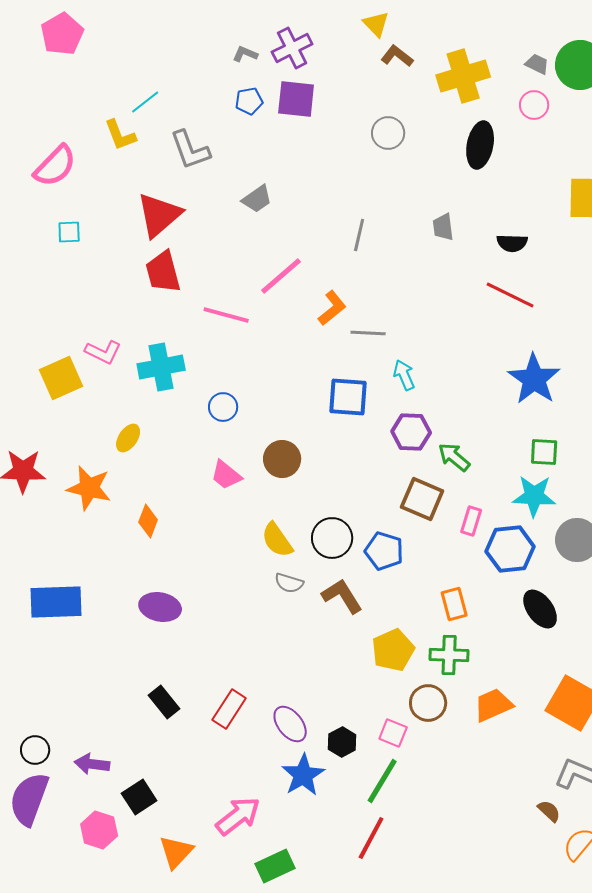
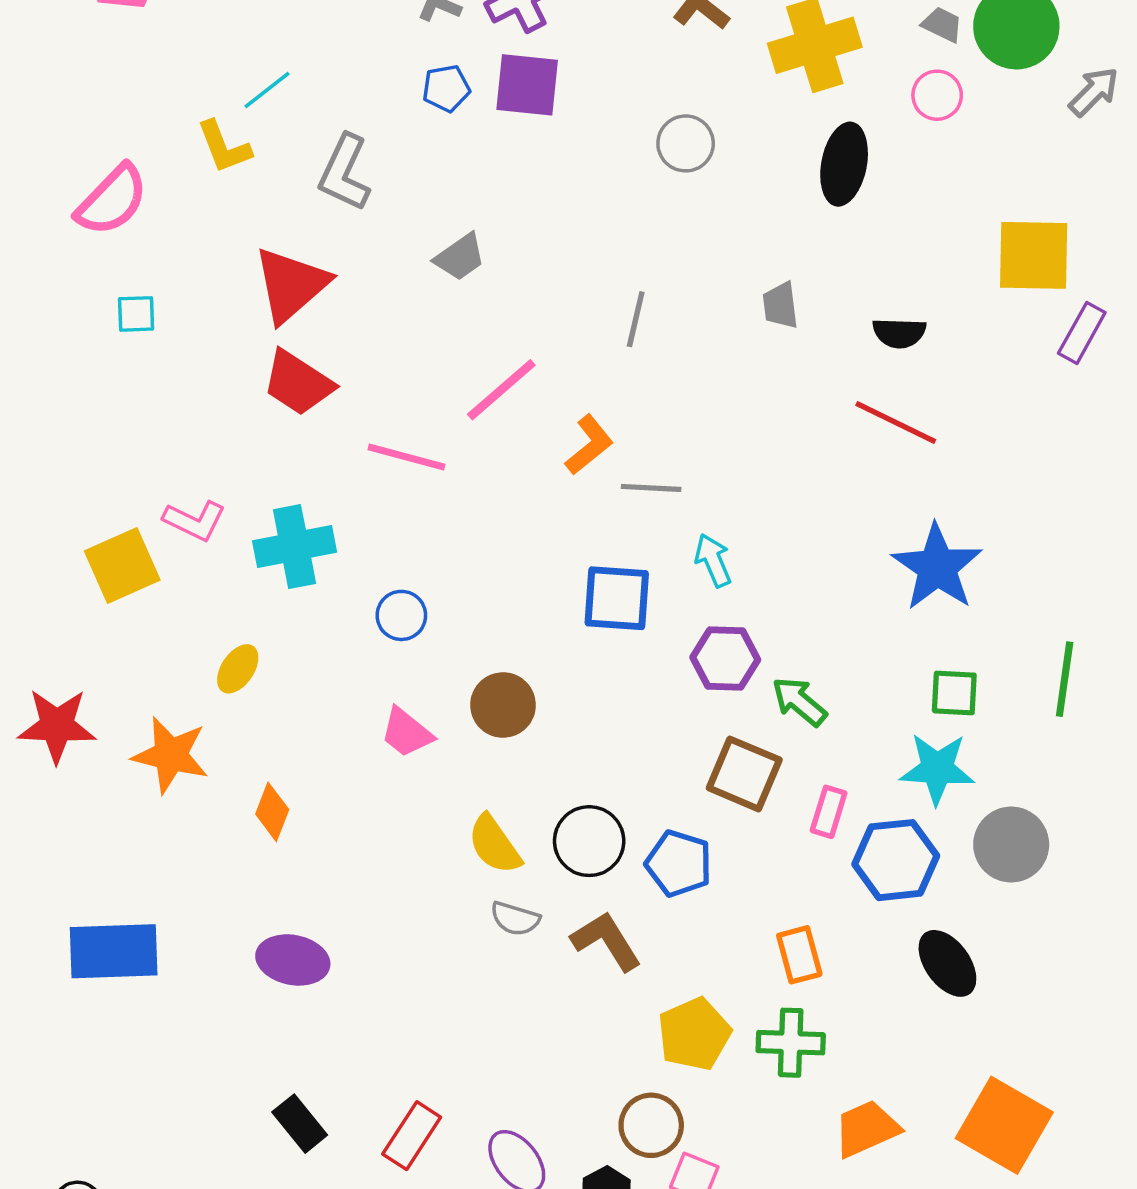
gray L-shape: (190, 150) -> (345, 173), turned 45
red trapezoid: (163, 272) -> (298, 383), turned -42
brown circle: (428, 703) -> (651, 1125), moved

